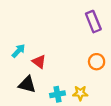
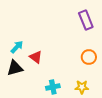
black triangle: (27, 84) -> (15, 68), moved, turned -30
yellow star: (80, 93) -> (82, 87), moved

